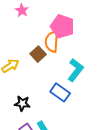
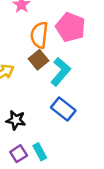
orange semicircle: (52, 42) -> (39, 35), moved
cyan L-shape: (75, 70) -> (61, 72), moved

